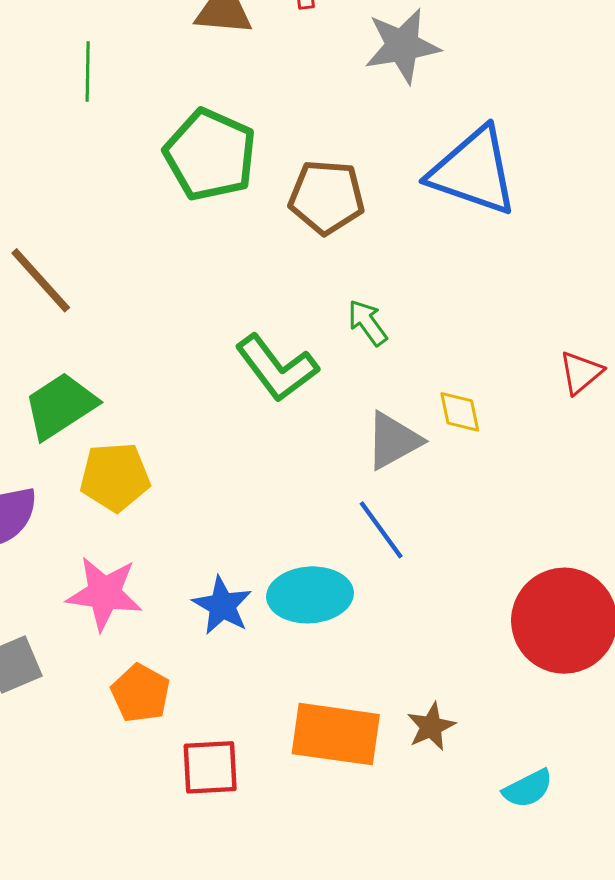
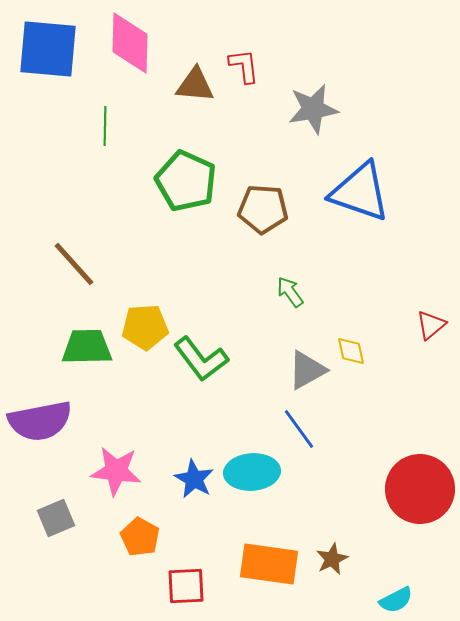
green L-shape: (277, 368) -> (201, 359), moved
green trapezoid: (60, 406) -> (87, 347), turned 32
yellow pentagon: (115, 477) -> (145, 327), moved

